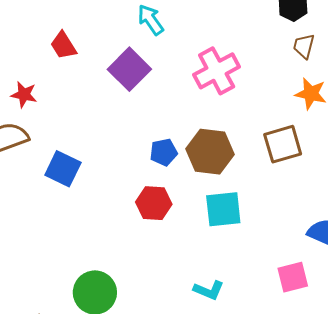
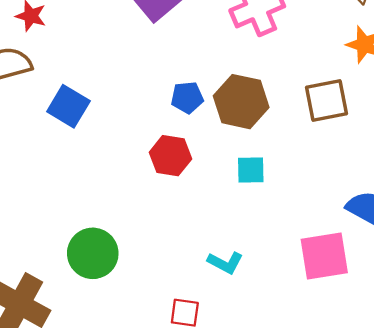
cyan square: (223, 209) -> (251, 170), size x0.7
pink square: (293, 277) -> (324, 256), size x1.4

